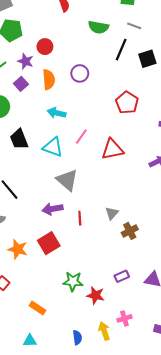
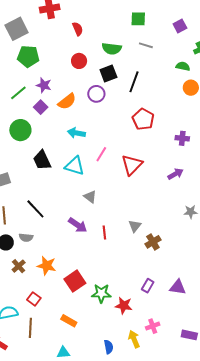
red circle: (45, 47) -> (79, 61), moved
black line: (121, 50) -> (134, 82), moved
black square: (147, 59) -> (108, 73), moved
orange semicircle: (49, 80) -> (67, 101), turned 60
red triangle: (112, 149) -> (132, 165), turned -30
gray triangle: (67, 180) -> (90, 197), size x0.6
purple arrow: (52, 209) -> (78, 225), turned -132
red square: (49, 243) -> (75, 281), moved
purple rectangle: (122, 276) -> (148, 286), turned -32

